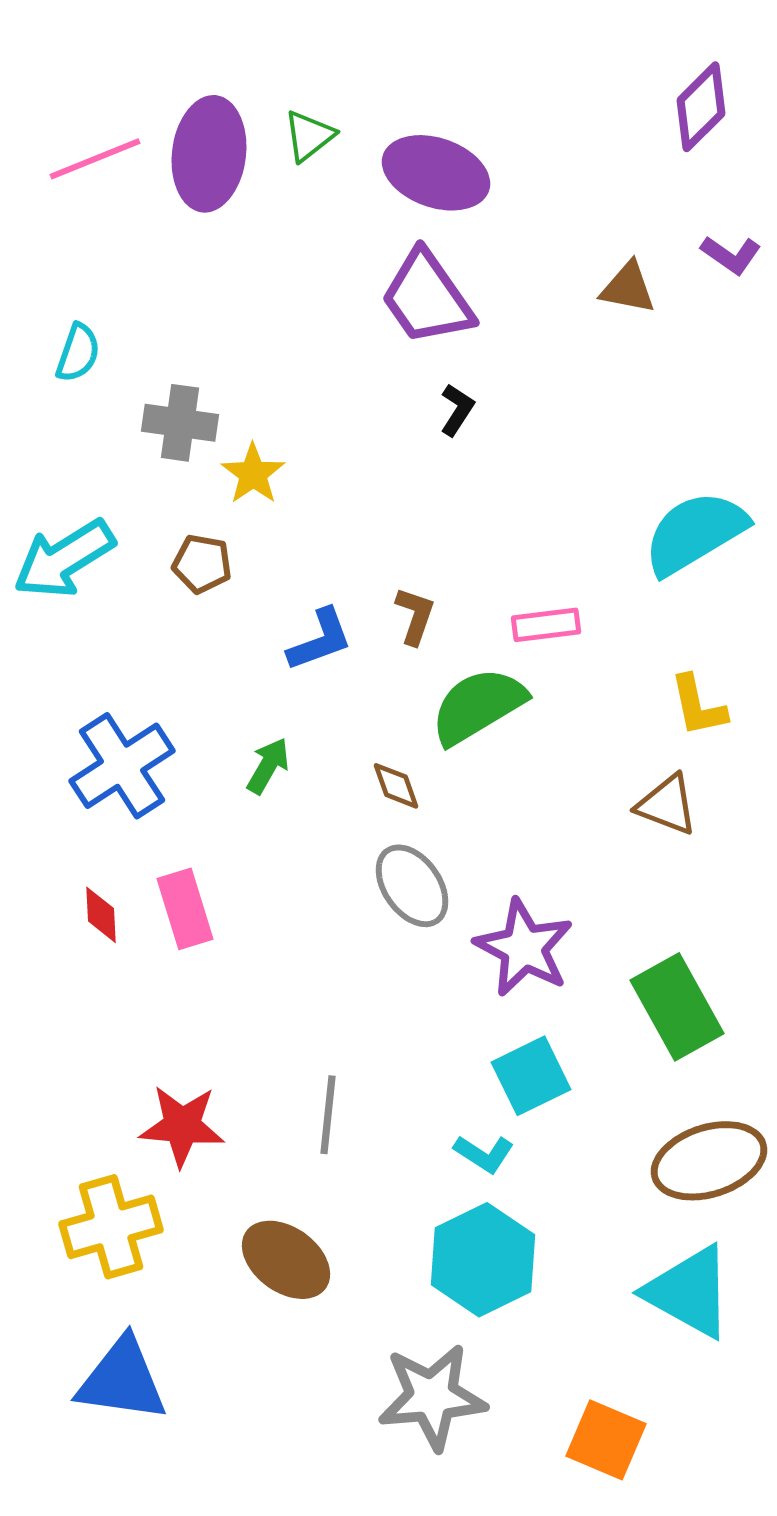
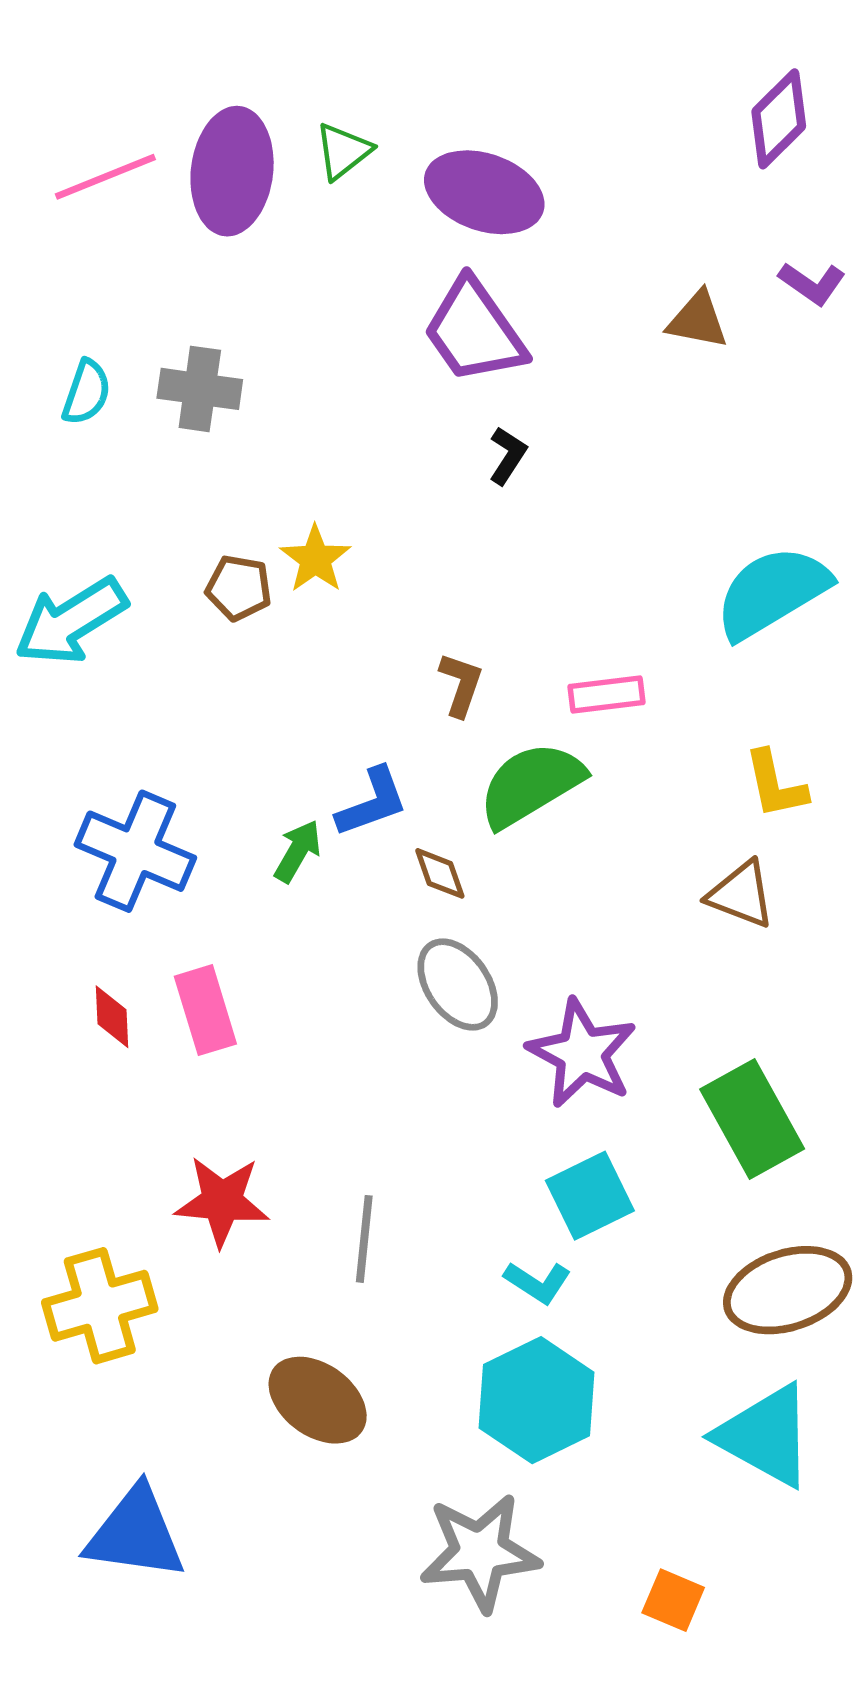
gray cross: (180, 423) -> (200, 389), moved
yellow star: (253, 474) -> (315, 559), moved
brown pentagon: (202, 564) -> (239, 588), moved
blue L-shape: (320, 640) -> (372, 802), moved
blue cross: (122, 766) -> (135, 851), turned -34
red star: (182, 1126) -> (222, 1201), moved
yellow cross: (111, 1227) -> (100, 1306), moved
orange square: (606, 1440) -> (673, 1600), size x0.7

